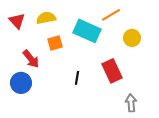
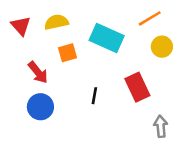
orange line: (111, 15) -> (150, 18), moved
blue circle: (21, 83) -> (40, 107), moved

